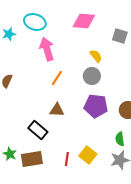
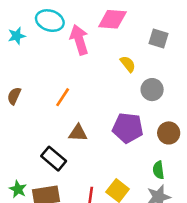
pink arrow: (47, 49) -> (79, 40), moved
gray circle: (92, 76) -> (152, 90), moved
orange line: (57, 78) -> (63, 97), moved

